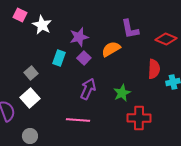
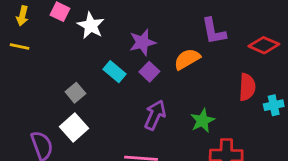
cyan rectangle: (59, 58) -> (115, 72), turned -70

